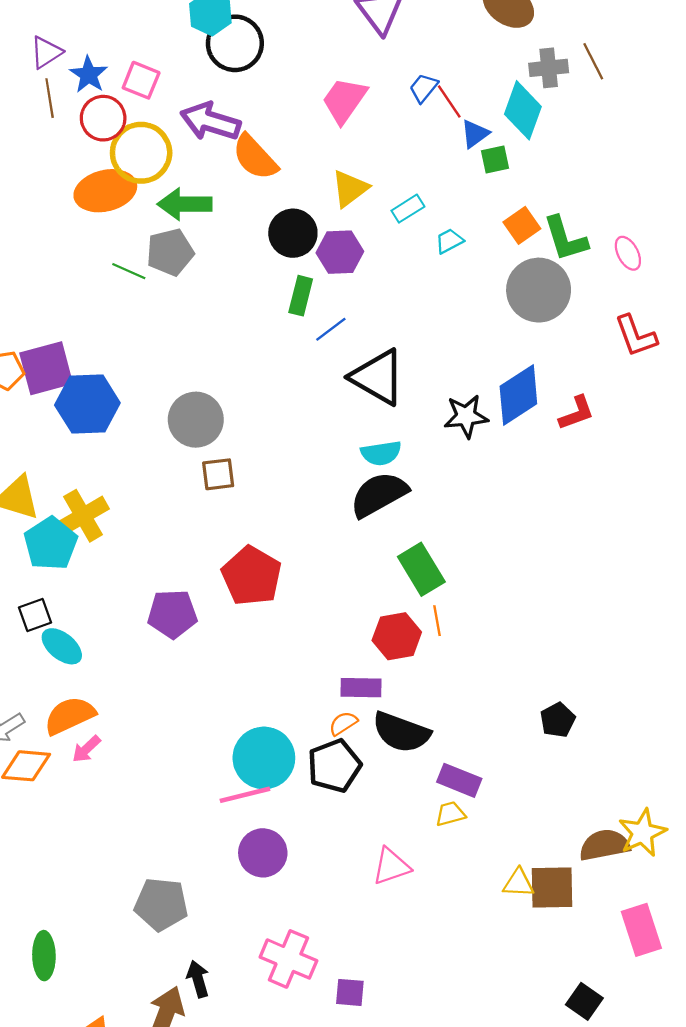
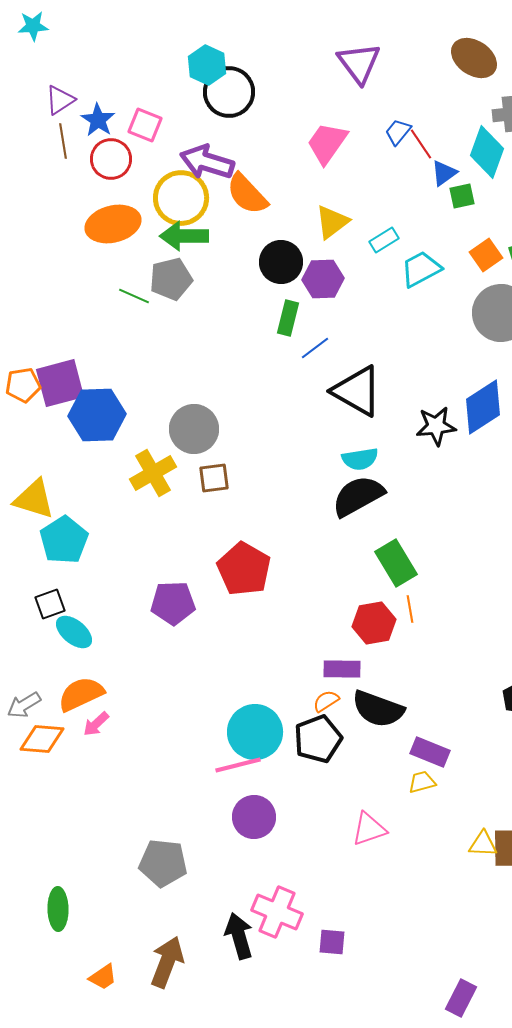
yellow circle: (141, 153) -> (181, 198), moved
cyan trapezoid: (449, 241) -> (421, 269), size x1.6
yellow cross: (83, 516) -> (153, 473), moved
black arrow: (198, 979) -> (239, 936), moved, size x1.4

